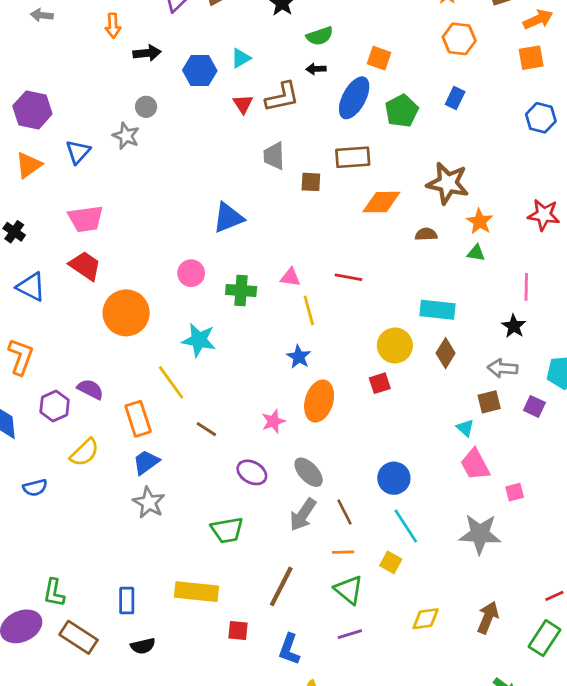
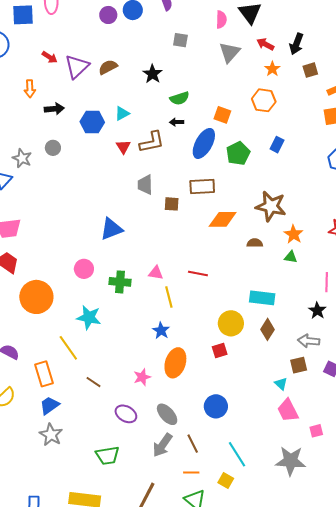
orange hexagon: (459, 39) -> (264, 100), moved
gray star: (126, 136) -> (22, 158), moved
blue circle: (394, 478) -> (216, 406), moved

